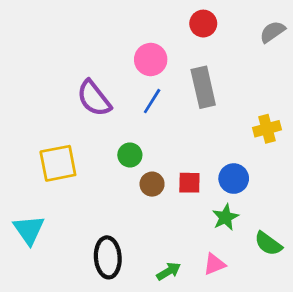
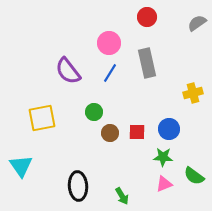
green star: (225, 217) -> (163, 157), turned 30
pink triangle: (214, 264) -> (164, 184), moved
green arrow: (169, 271) -> (122, 196), turned 90

